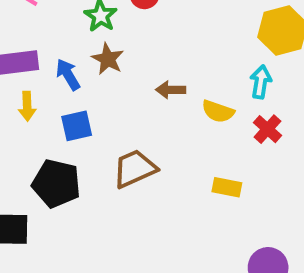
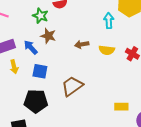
cyan arrow: (261, 82) -> (109, 21), moved
blue square: (77, 126) -> (40, 71), turned 35
yellow rectangle: (227, 187) -> (121, 107), moved

